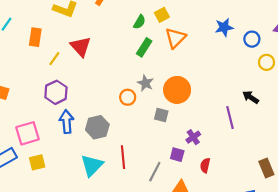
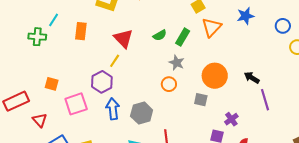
green semicircle: (139, 22) -> (160, 35), moved, turned 32
blue star: (224, 27) -> (246, 16), moved
yellow line: (54, 59) -> (115, 61), moved
gray star: (145, 83) -> (177, 63), moved
black arrow: (251, 97) -> (252, 78), moved
pink square: (28, 133) -> (76, 104), moved

